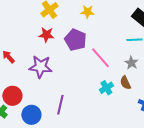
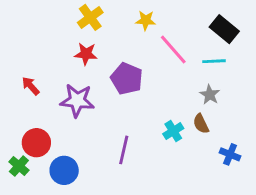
purple pentagon: (75, 40) -> (127, 79), moved
pink line: (100, 58) -> (173, 50), moved
purple line: (60, 105) -> (124, 150), moved

